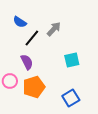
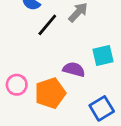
purple semicircle: (27, 62) -> (74, 69), moved, turned -49

